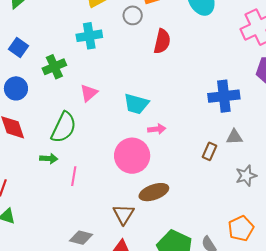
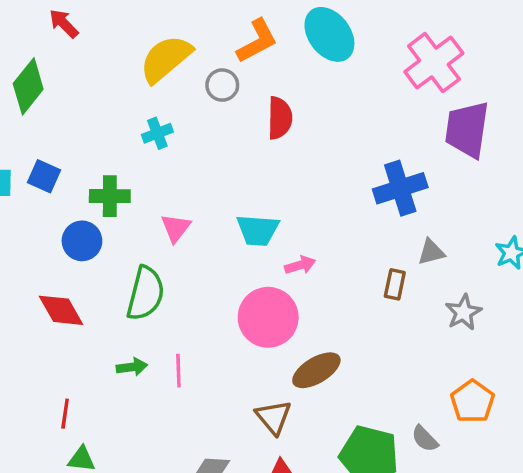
cyan cross: (89, 36) -> (157, 133), size x0.7
green cross: (54, 67) -> (110, 196), turned 35
blue circle: (16, 88) -> (82, 241), moved
green arrow: (49, 159) -> (132, 367), moved

